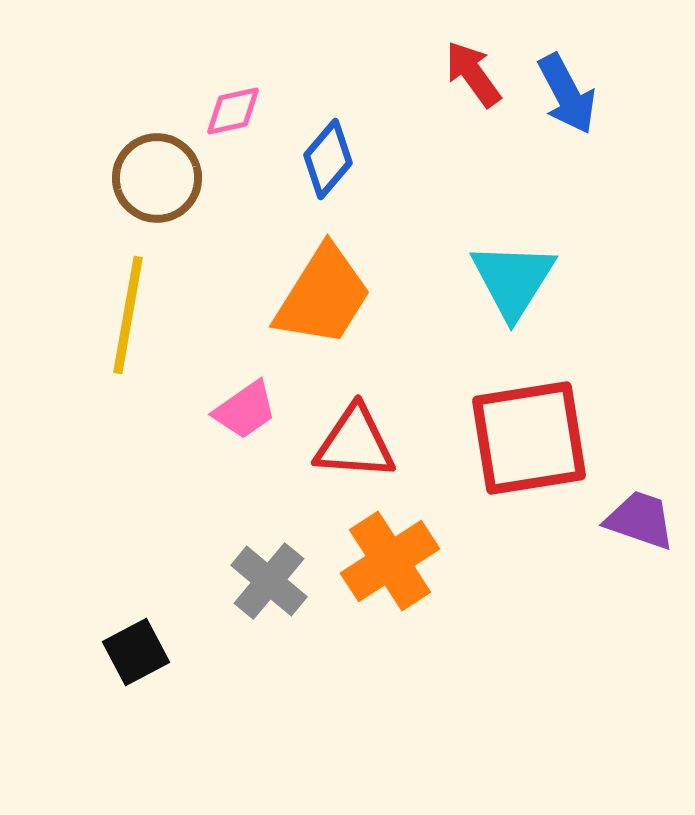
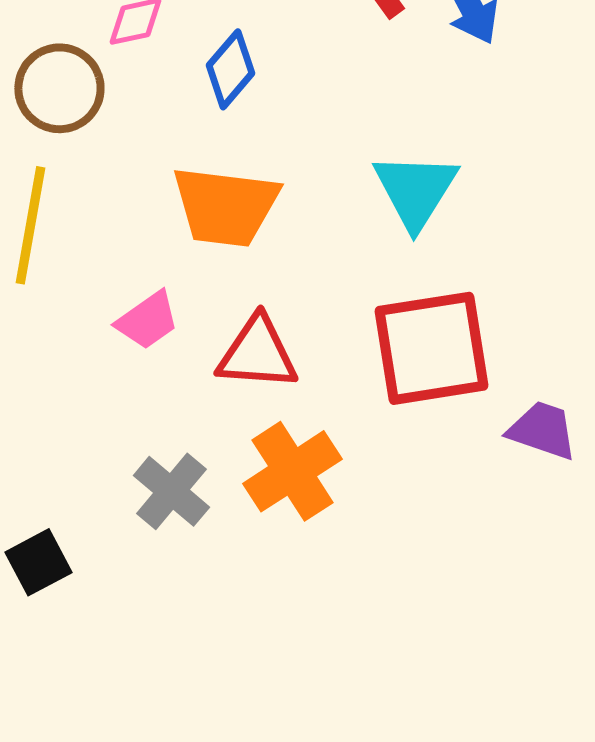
orange trapezoid: (323, 296) -> (225, 206), turned 65

